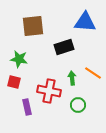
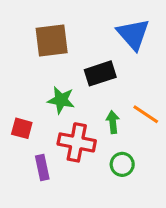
blue triangle: (85, 22) -> (133, 34), turned 45
green star: (19, 59) -> (61, 100), moved

